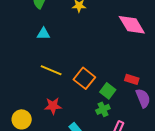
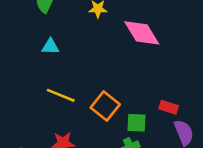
pink diamond: (132, 25) -> (142, 33), moved
green square: (108, 91) -> (137, 123), turned -35

